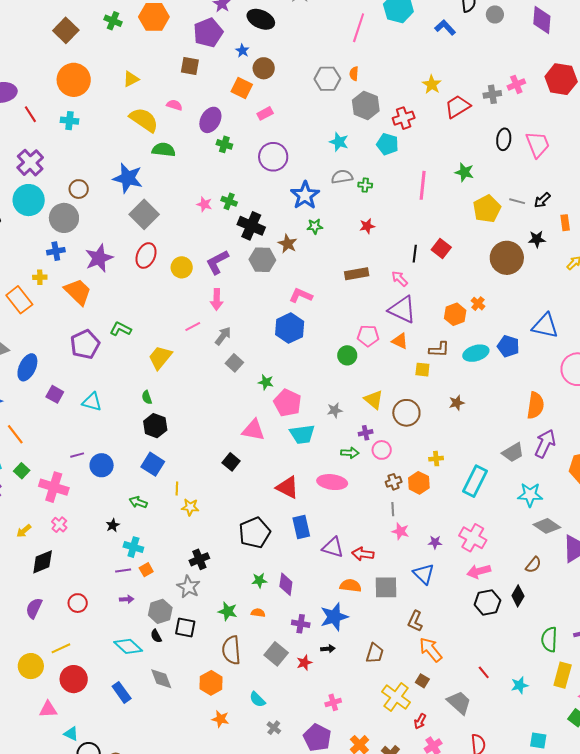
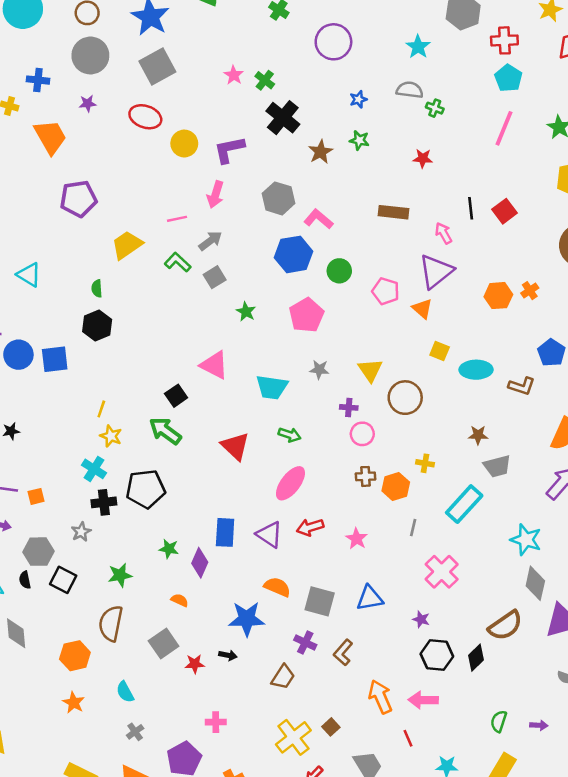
cyan pentagon: (388, 144) -> (508, 78), moved
blue star: (305, 195) -> (358, 99), size x0.5
gray circle: (64, 218) -> (90, 55), moved
black line: (415, 254) -> (471, 208), turned -30
red ellipse: (146, 256) -> (145, 117), turned 70
purple star: (99, 258) -> (88, 103), size x0.5
gray hexagon: (262, 260) -> (279, 198), moved
purple triangle: (402, 310) -> (436, 271), turned 40
green L-shape: (121, 329) -> (178, 262), moved
purple pentagon: (85, 344) -> (78, 199), moved
brown L-shape: (439, 349) -> (522, 386), moved
cyan ellipse: (476, 353) -> (476, 370), moved
green circle: (347, 355) -> (339, 271), moved
pink pentagon: (287, 403) -> (307, 315), moved
brown star: (457, 403) -> (478, 435), moved
gray trapezoid: (513, 452) -> (497, 466), moved
green arrow: (350, 453) -> (290, 435), moved
blue square: (153, 464) -> (55, 359), moved, turned 35
pink ellipse: (332, 482) -> (290, 483), moved, turned -76
green arrow: (138, 502) -> (165, 431), moved, size x1.5
gray line: (393, 509) -> (413, 528), moved
gray diamond: (547, 526) -> (535, 583), turned 52
blue rectangle: (301, 527) -> (225, 532), moved
black pentagon: (255, 533) -> (146, 489), moved
purple star: (435, 542) -> (421, 619), moved
cyan cross: (133, 547) -> (94, 469), moved
red arrow: (363, 554) -> (310, 527), moved, turned -40
brown semicircle: (533, 565) -> (505, 626), size x1.6
pink arrow: (479, 571) -> (423, 700), moved
blue triangle: (424, 574) -> (370, 598), turned 50
gray star: (189, 587) -> (81, 532), size x0.7
green star: (228, 611) -> (120, 575), turned 30
orange semicircle: (258, 613) -> (180, 600), moved
purple cross: (301, 624) -> (305, 642), moved
green semicircle: (549, 639) -> (499, 721), size x0.7
orange arrow: (431, 650) -> (380, 697), moved

